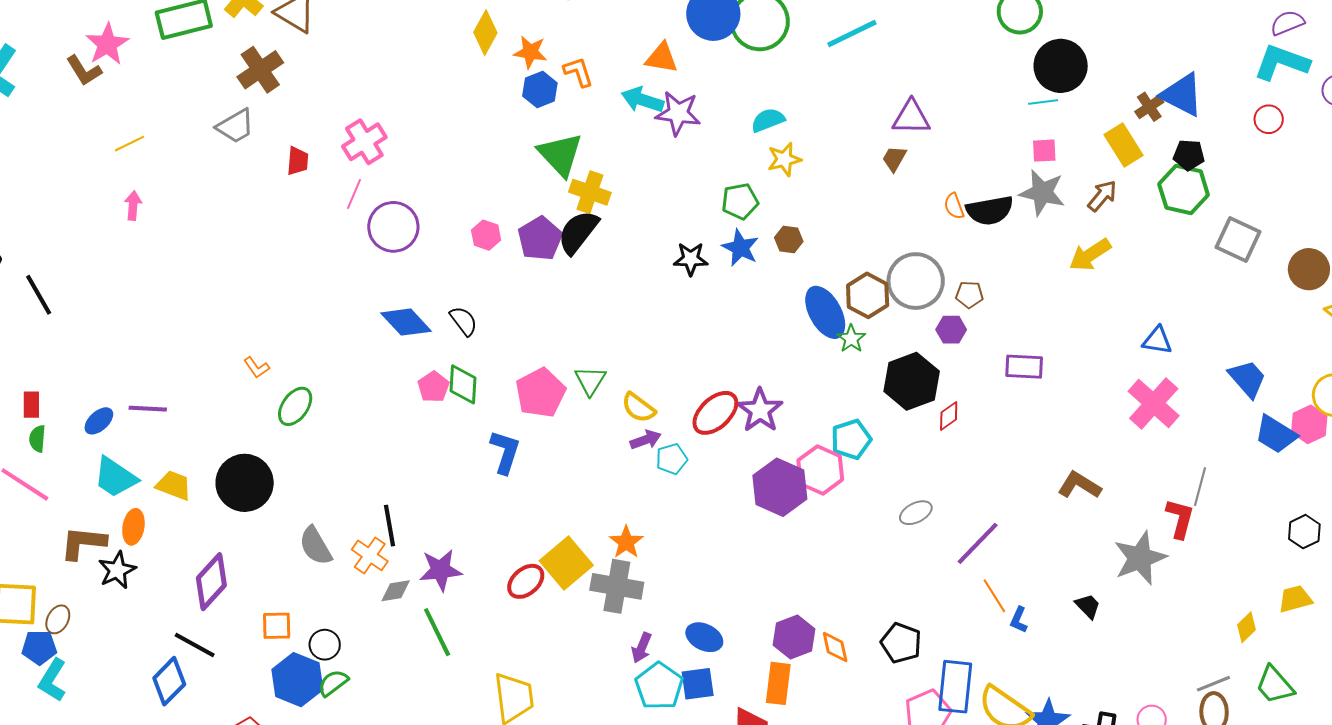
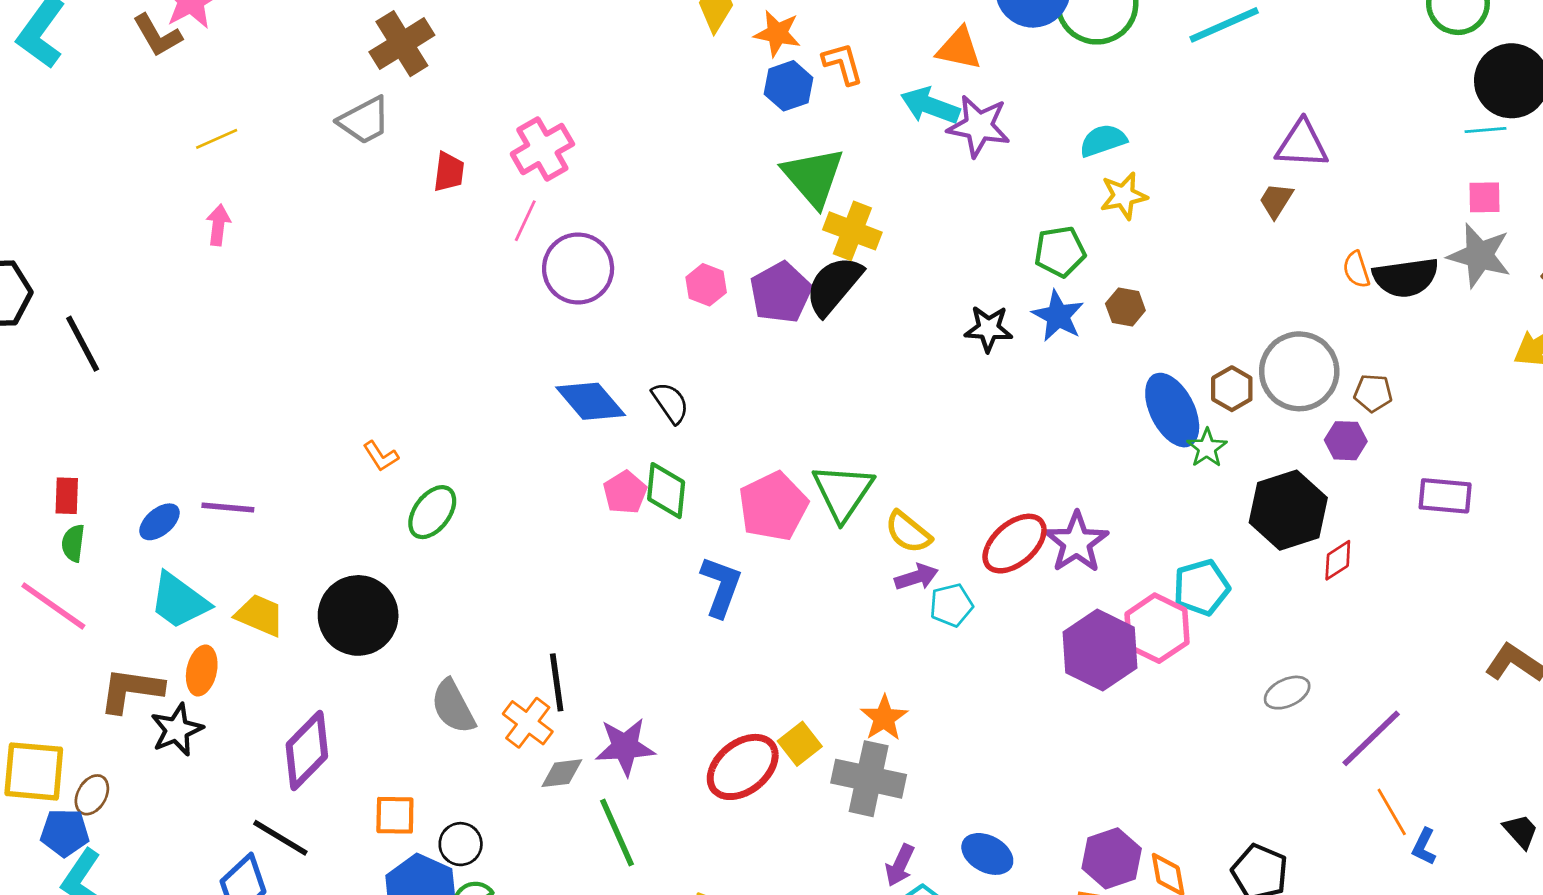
brown hexagon: (868, 295) -> (1232, 389), size x0.7
green triangle: (590, 381) -> (843, 492), size x1.4
yellow square: (566, 563) -> (800, 744), size x0.6
red ellipse: (526, 581) -> (743, 767), size x1.4

